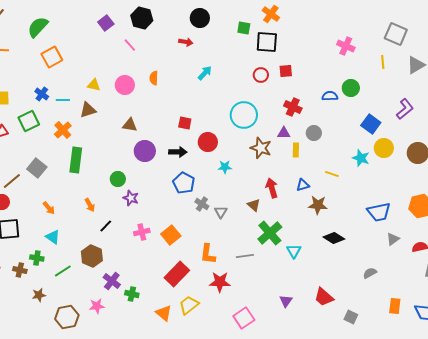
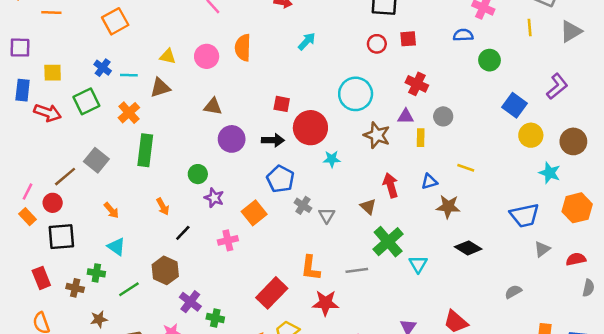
orange semicircle: (154, 78) -> (243, 48), size x1.5
blue semicircle: (330, 96) -> (463, 35), moved
red circle: (208, 142) -> (310, 128), size x1.4
cyan star: (361, 158) -> (550, 173), moved
orange square: (171, 235) -> (254, 213), moved

